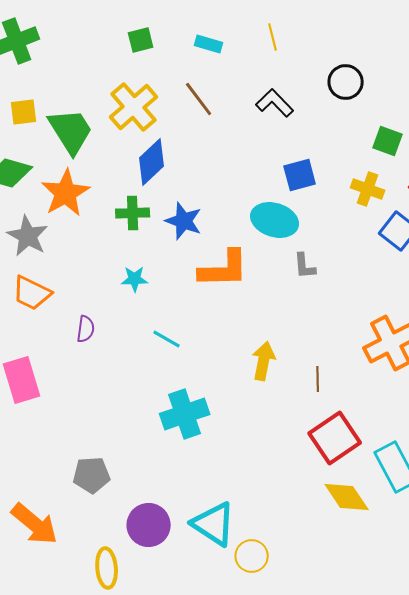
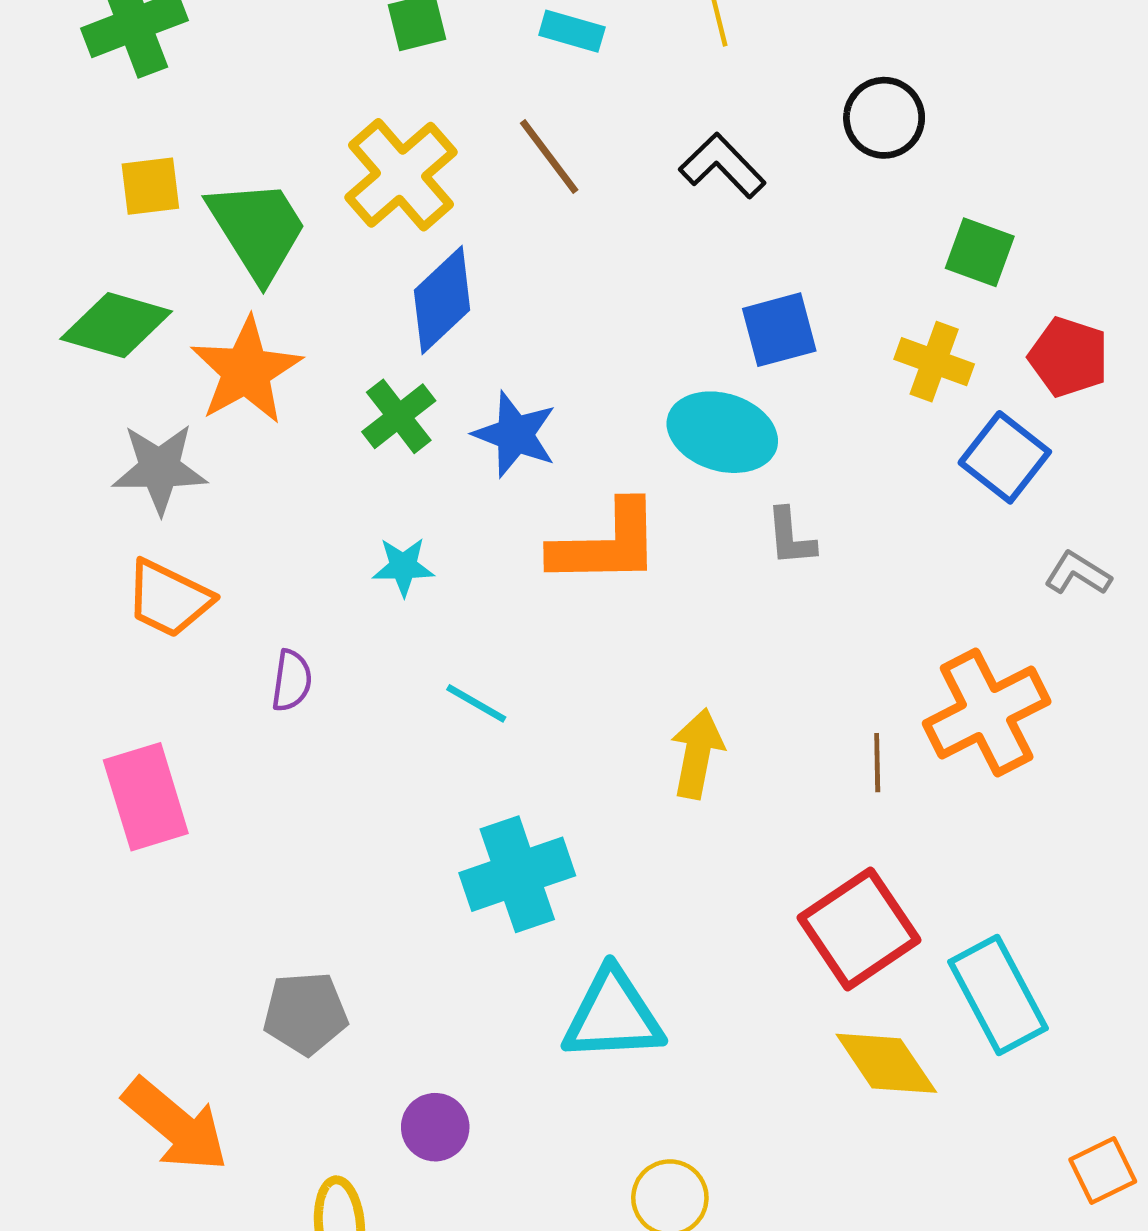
green cross: (133, 213) -> (399, 416), turned -36
gray star: (28, 236) -> (159, 469), turned -30
brown line: (318, 379) -> (877, 763), moved
cyan triangle: (214, 524) -> (613, 1016), moved, turned -36
purple circle: (149, 525) -> (435, 1127), size x0.7

